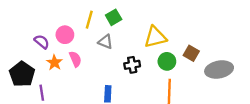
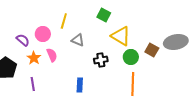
green square: (114, 17) -> (104, 15), moved, turned -32
yellow triangle: (155, 37) -> (121, 36), turned 45
gray ellipse: (219, 69) -> (176, 42), moved
purple line: (42, 93) -> (33, 84), moved

